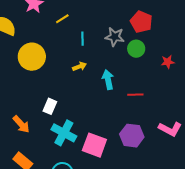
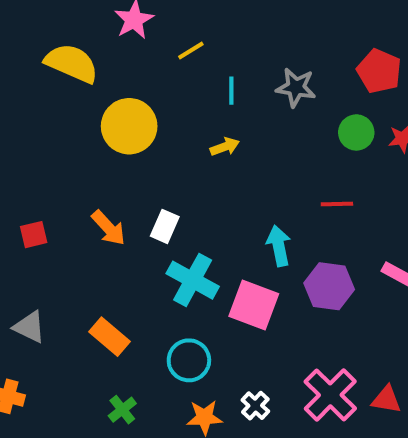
red pentagon: (141, 22) -> (379, 71), moved
green circle: (136, 49) -> (356, 132), moved
cyan arrow: (108, 80) -> (279, 246), moved
orange arrow: (21, 124) -> (108, 228), moved

